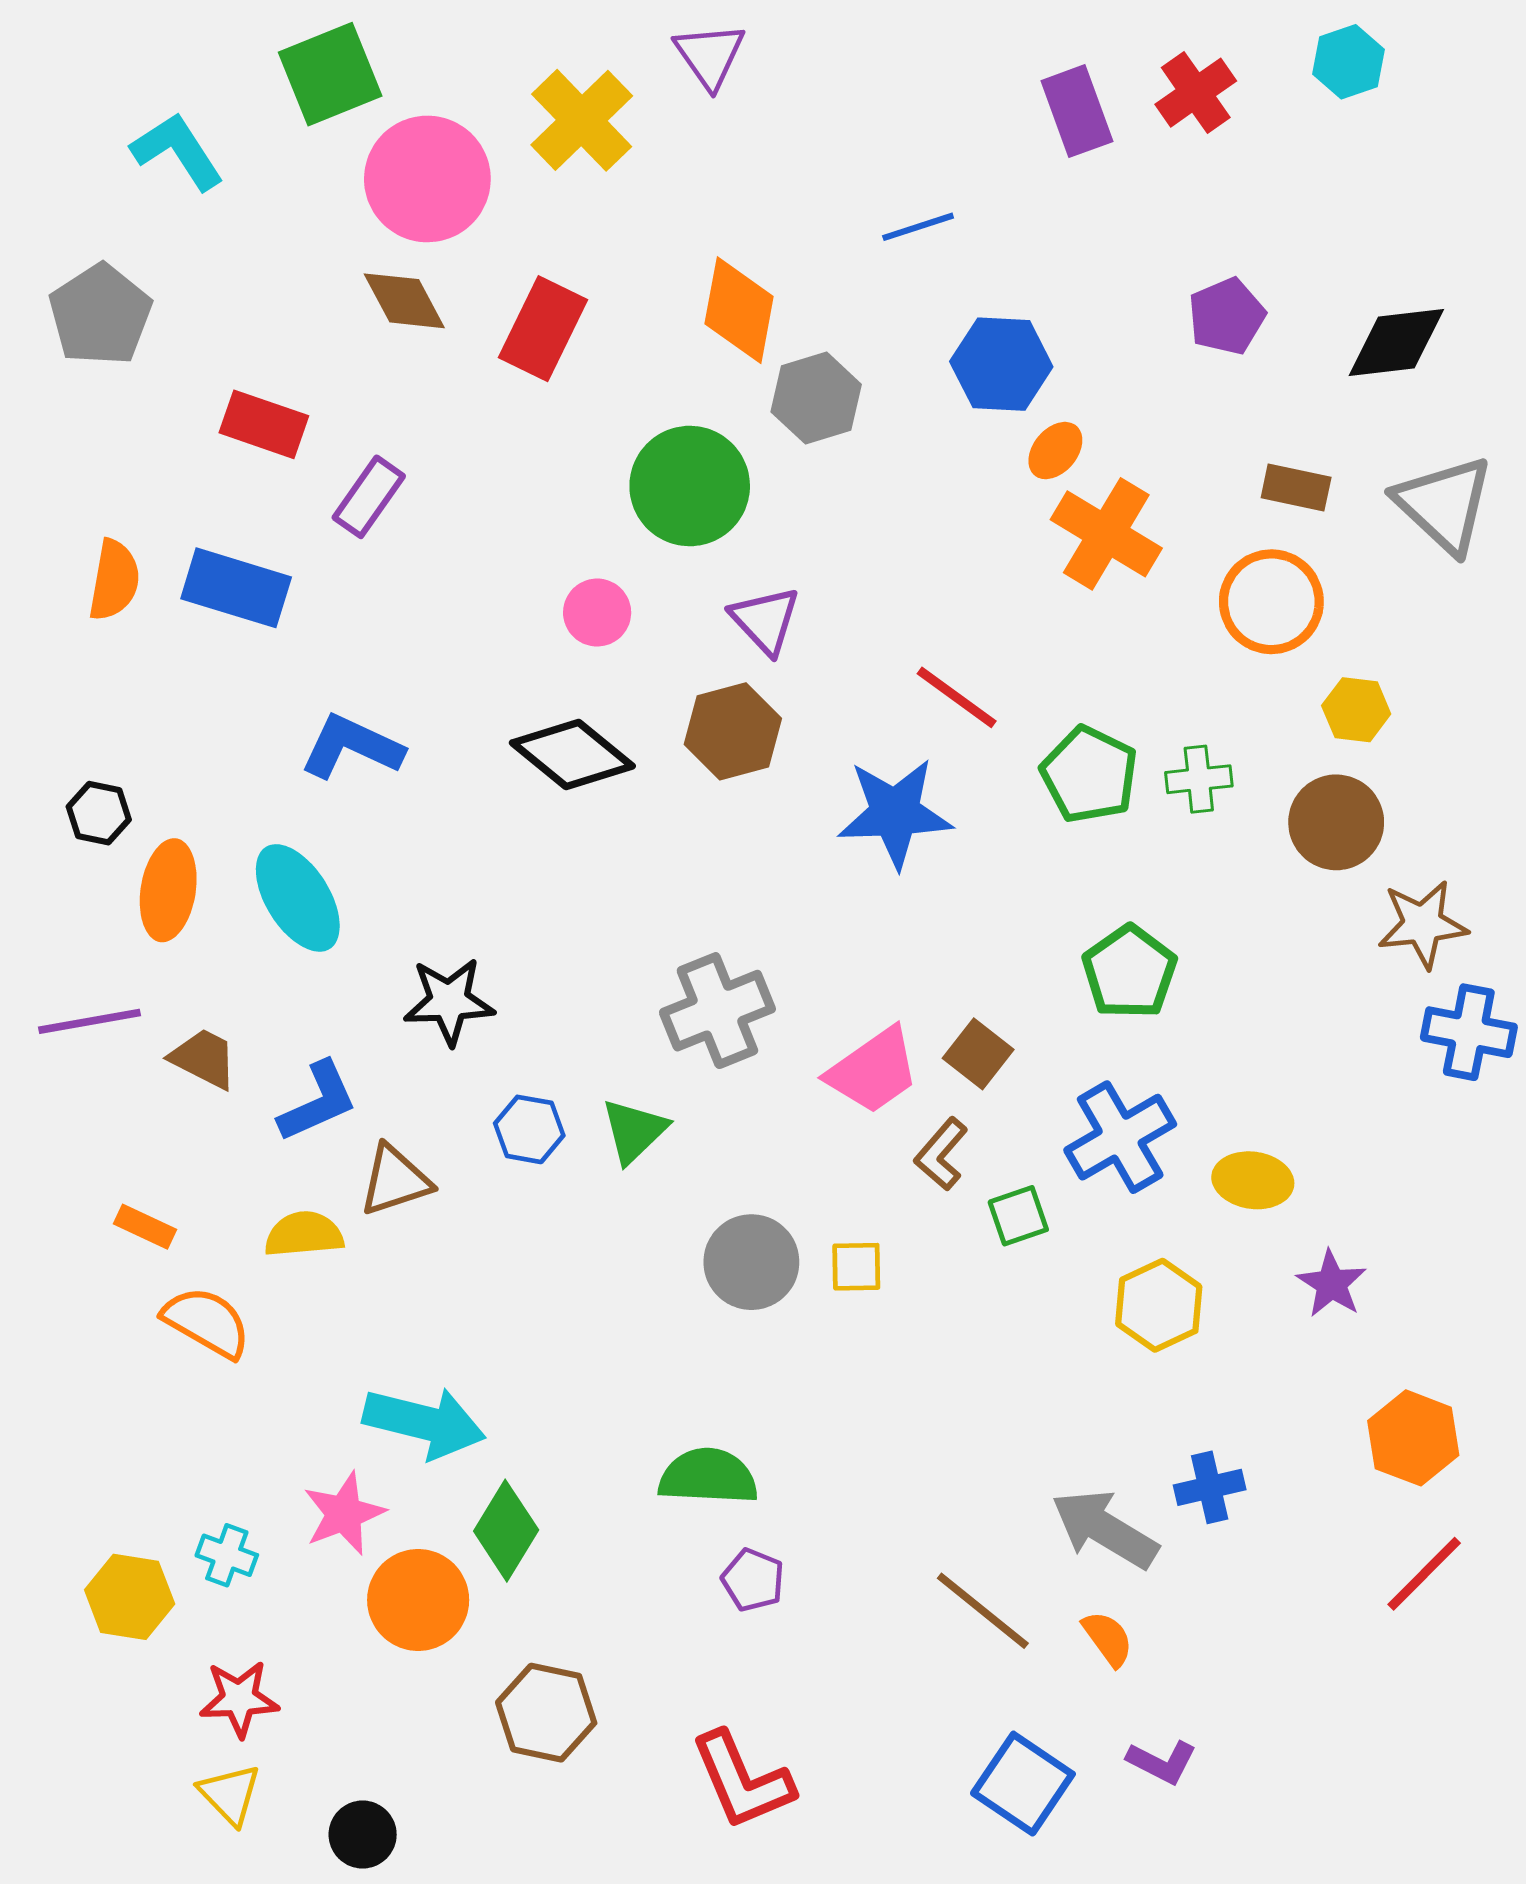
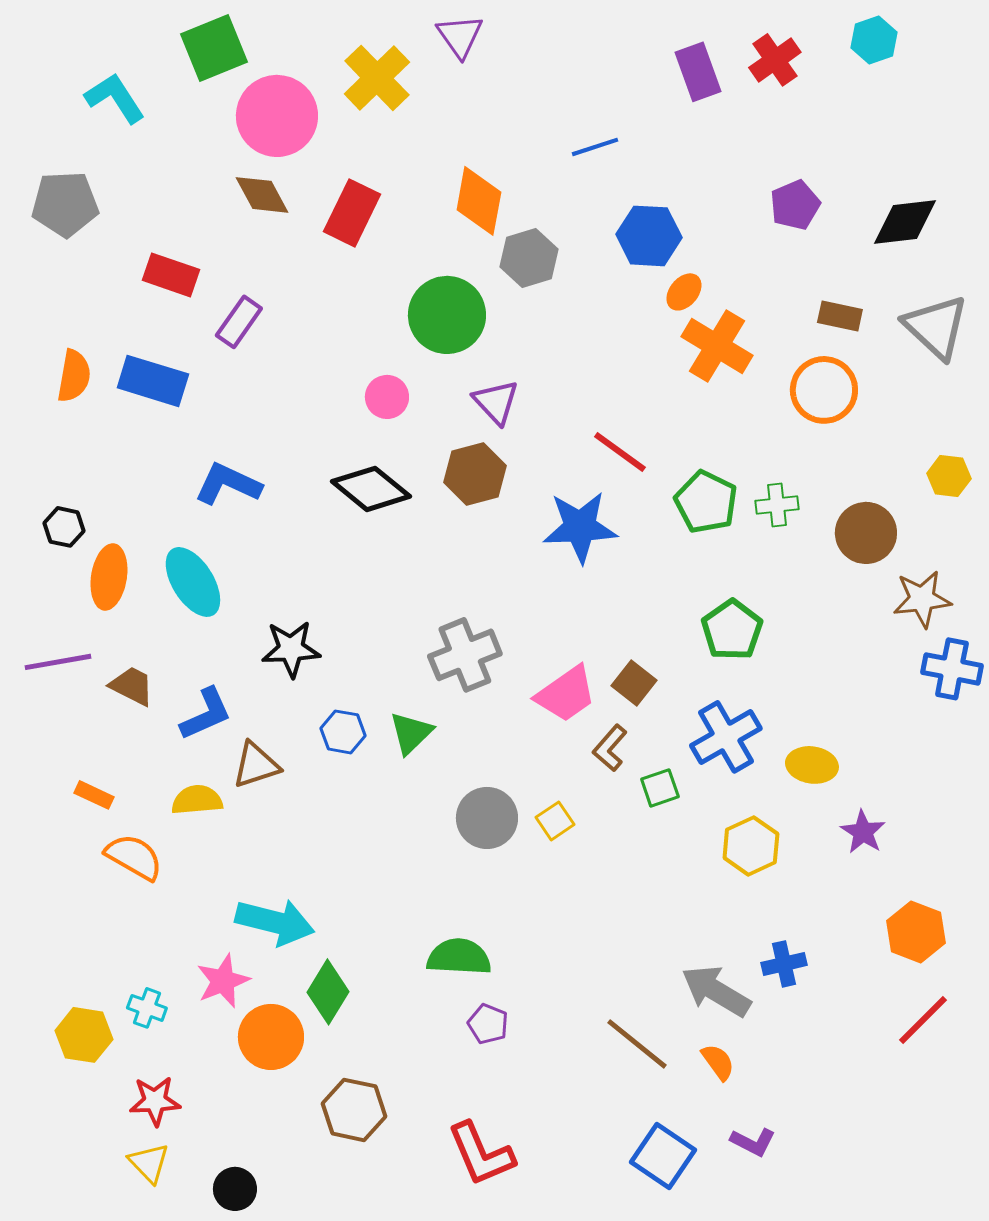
gray pentagon: (100, 315) -> (65, 204), turned 30
yellow hexagon: (1356, 710) -> (949, 476), moved
yellow square: (856, 1267) -> (555, 821), turned -33

